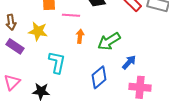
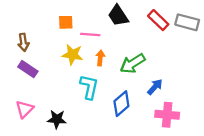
yellow star: (38, 31) -> (72, 55), moved
cyan L-shape: (57, 62) -> (89, 87), moved

